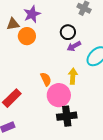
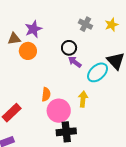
purple arrow: (74, 46) -> (75, 62), turned 64
yellow arrow: (73, 76) -> (83, 99), moved
orange semicircle: (46, 79) -> (46, 94), turned 32

